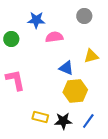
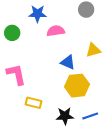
yellow rectangle: (40, 117) -> (33, 103), moved
blue line: (88, 121) -> (90, 116), turned 35

